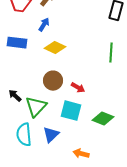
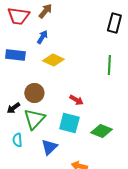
brown circle: (53, 81) -> (34, 93), moved
black arrow: (15, 96) -> (13, 108), turned -80
cyan semicircle: (24, 135) -> (17, 140), moved, size x0.6

